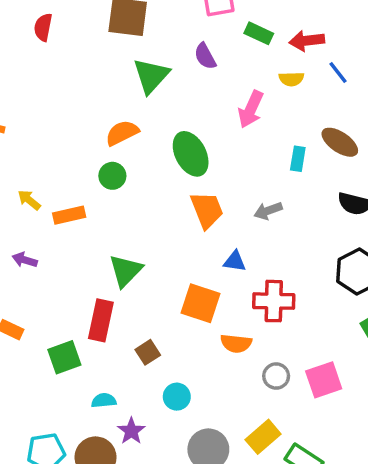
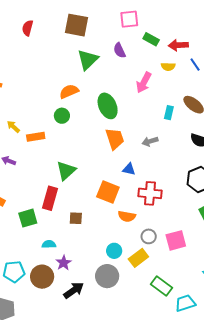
brown square: (148, 352) -> (76, 218), turned 32
cyan circle: (177, 397) -> (114, 251), moved
yellow rectangle: (263, 437) -> (138, 258), moved

